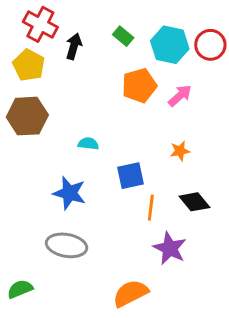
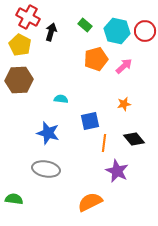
green semicircle: (20, 289) -> (14, 199), turned 30

